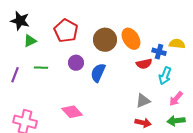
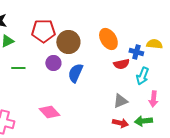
red pentagon: (66, 31) -> (43, 31), turned -30
brown circle: (105, 40) -> (68, 42), moved
pink arrow: (176, 99) -> (153, 99), turned -35
green arrow: (176, 121) -> (143, 121), moved

